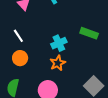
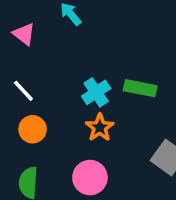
green rectangle: (89, 33) -> (140, 88), moved

